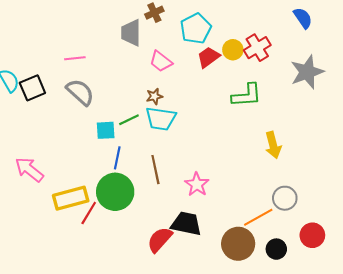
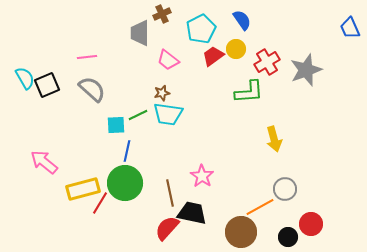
blue semicircle: (303, 18) -> (242, 20), moved
red cross: (257, 48) -> (267, 62), moved
brown line: (155, 170) -> (170, 193), moved
black circle: (276, 249) -> (288, 237), moved

